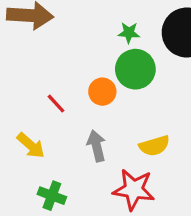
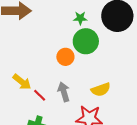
red line: (56, 104) -> (40, 95), moved
yellow arrow: (31, 145) -> (22, 82), moved

